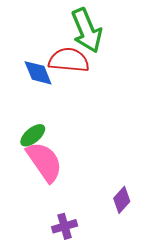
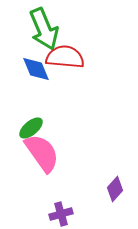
green arrow: (87, 30) -> (44, 29), moved

